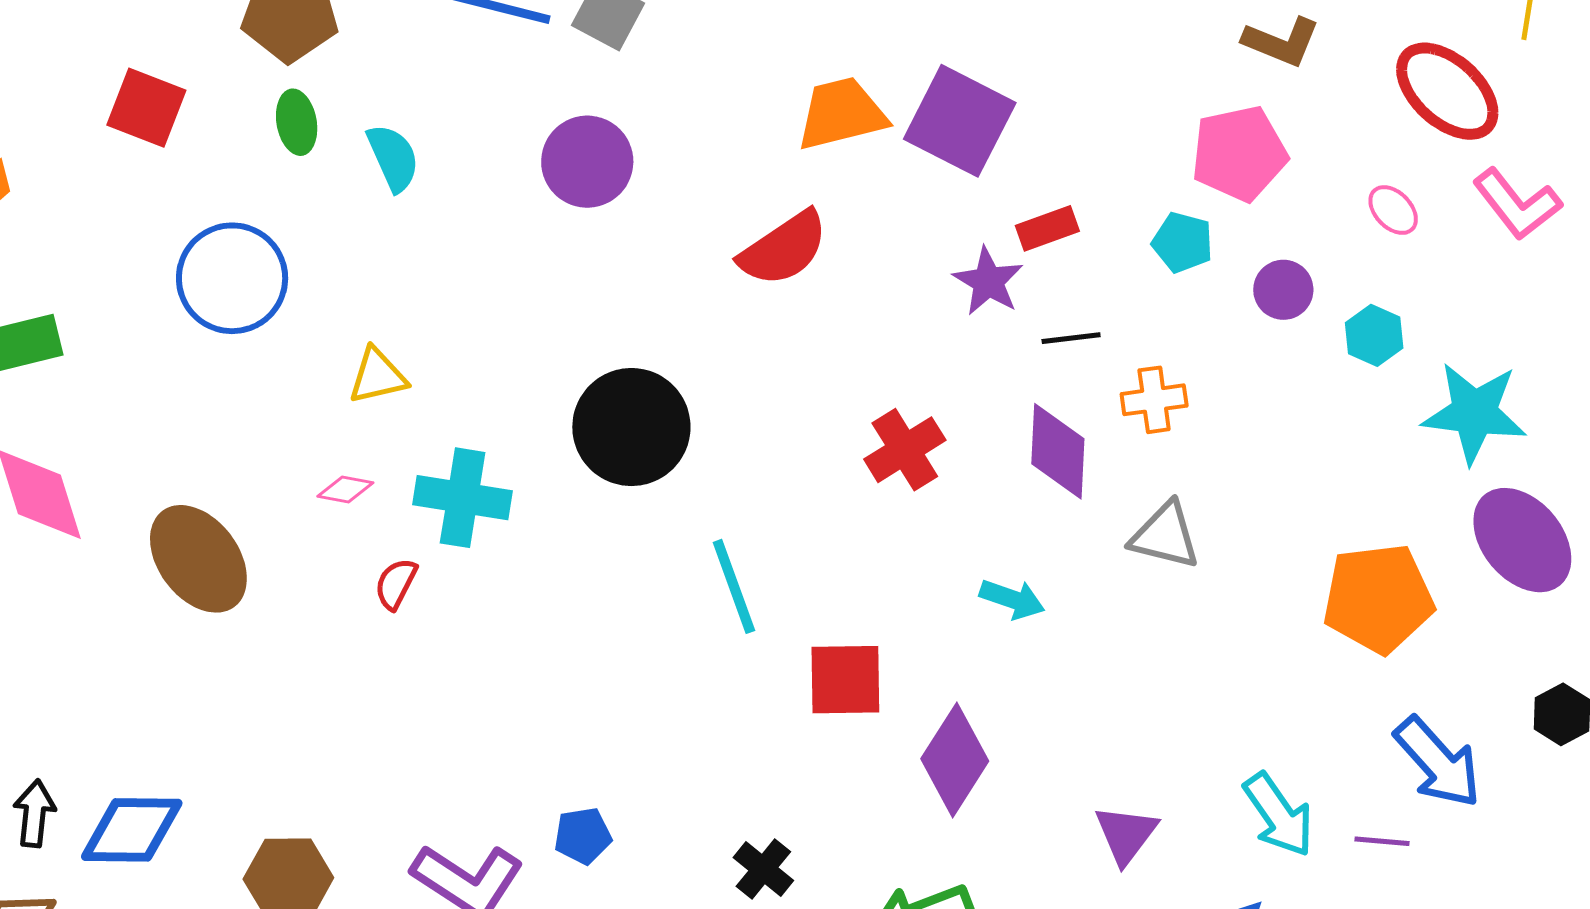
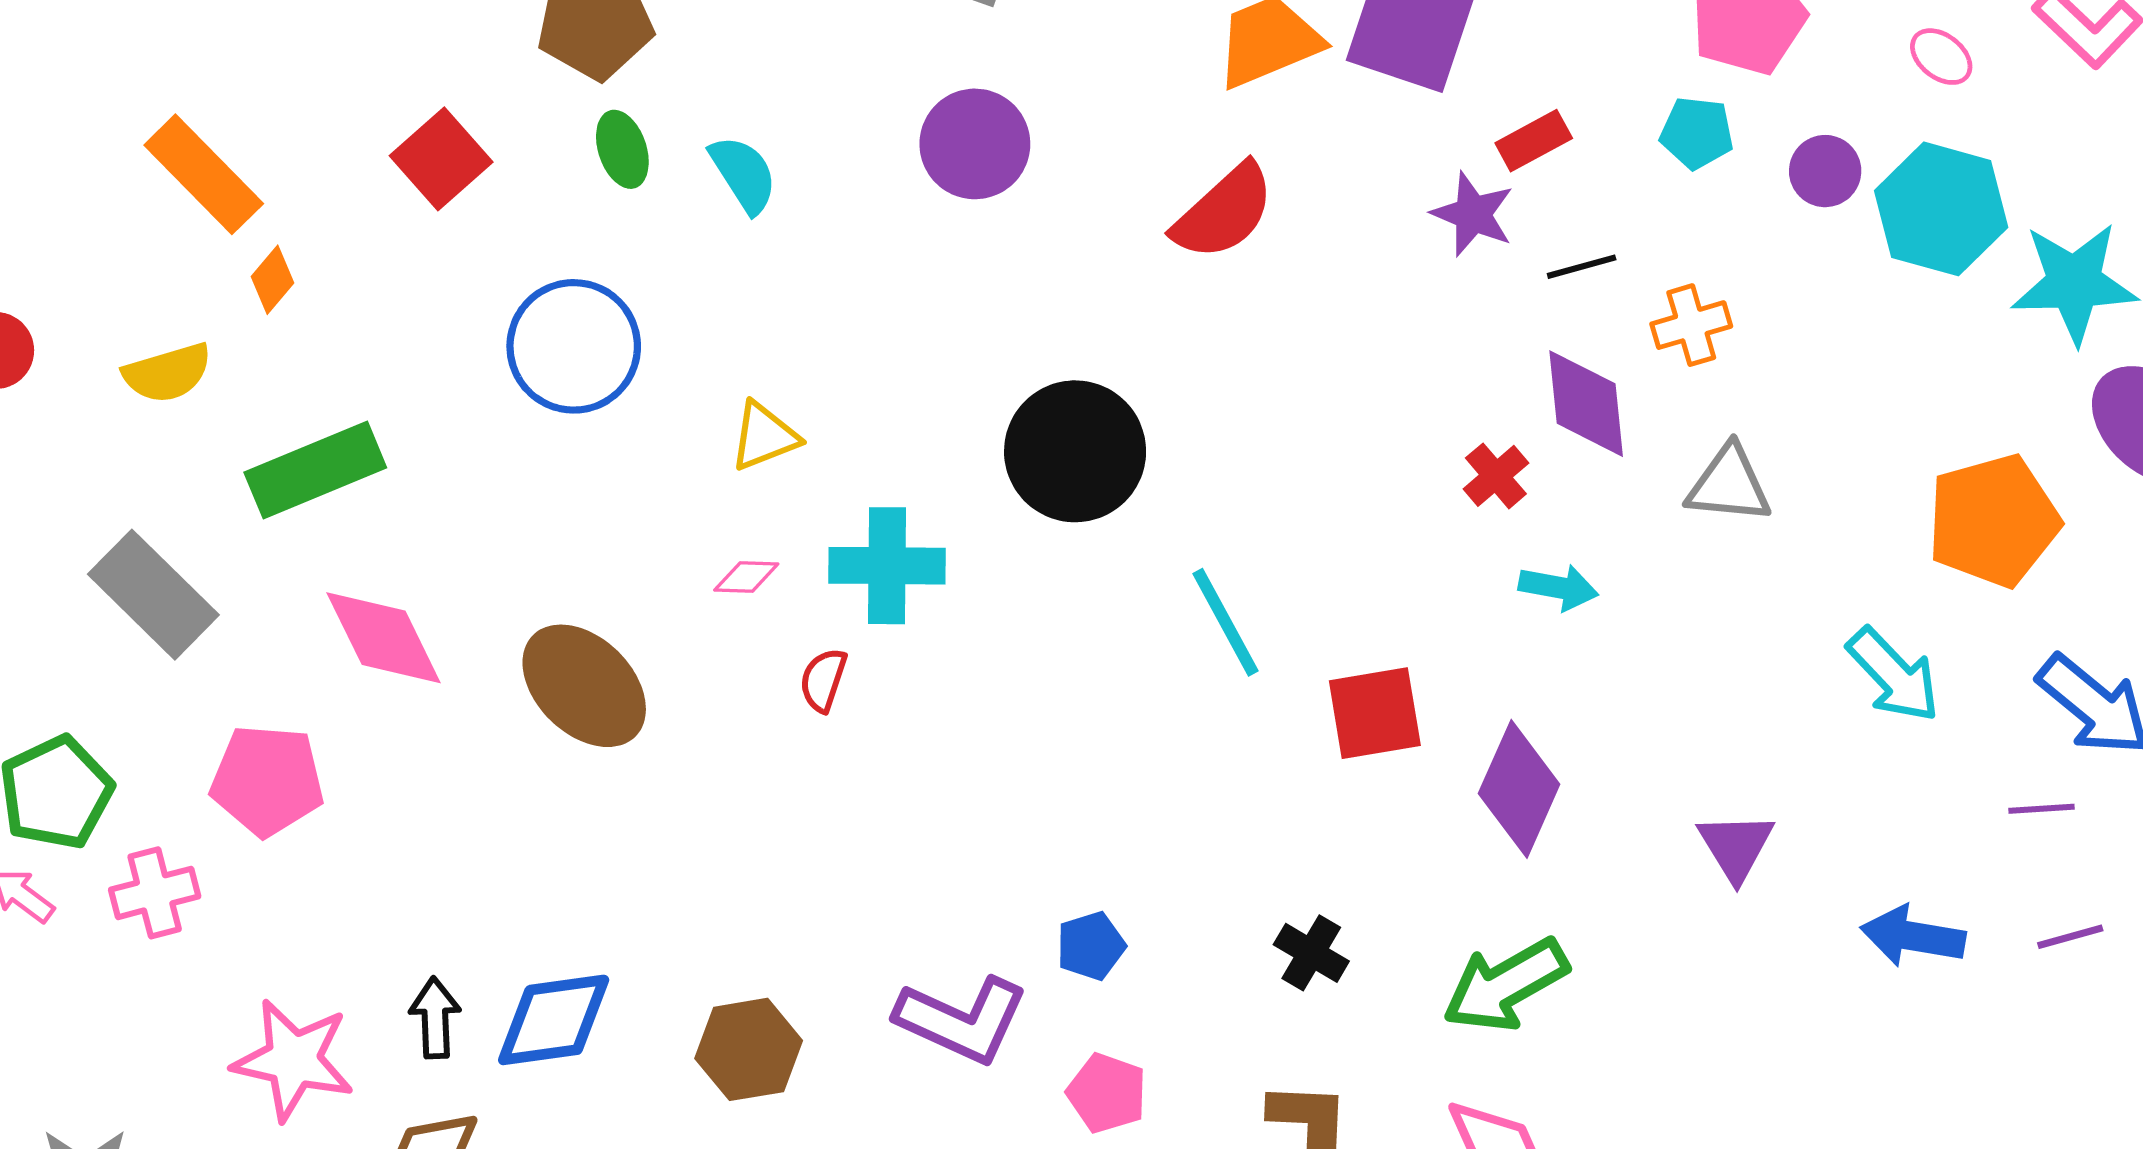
red square: (146, 108) -> (441, 159), turned 36
cyan hexagon: (1374, 335) -> (1941, 209), size x1.8
red cross: (905, 450) -> (1496, 476), moved, size x0.7
cyan arrow: (1279, 815) -> (1894, 675), moved

